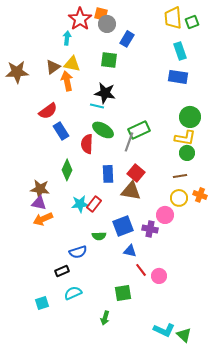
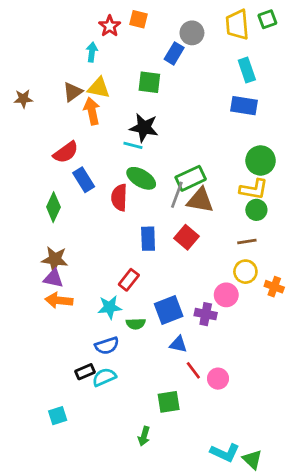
red star: (80, 19) -> (110, 26), size x0.7
green square: (192, 22) -> (267, 19), moved
gray circle: (107, 24) -> (192, 33), moved
brown star: (17, 72) -> (23, 99), size x0.6
green diamond: (67, 170) -> (53, 207), moved
brown triangle: (131, 191) -> (200, 200), moved
orange cross: (200, 195) -> (274, 287), moved
cyan star: (80, 204) -> (110, 307), moved
orange arrow: (43, 219) -> (59, 300), turned 30
cyan semicircle: (73, 293) -> (104, 377), moved

